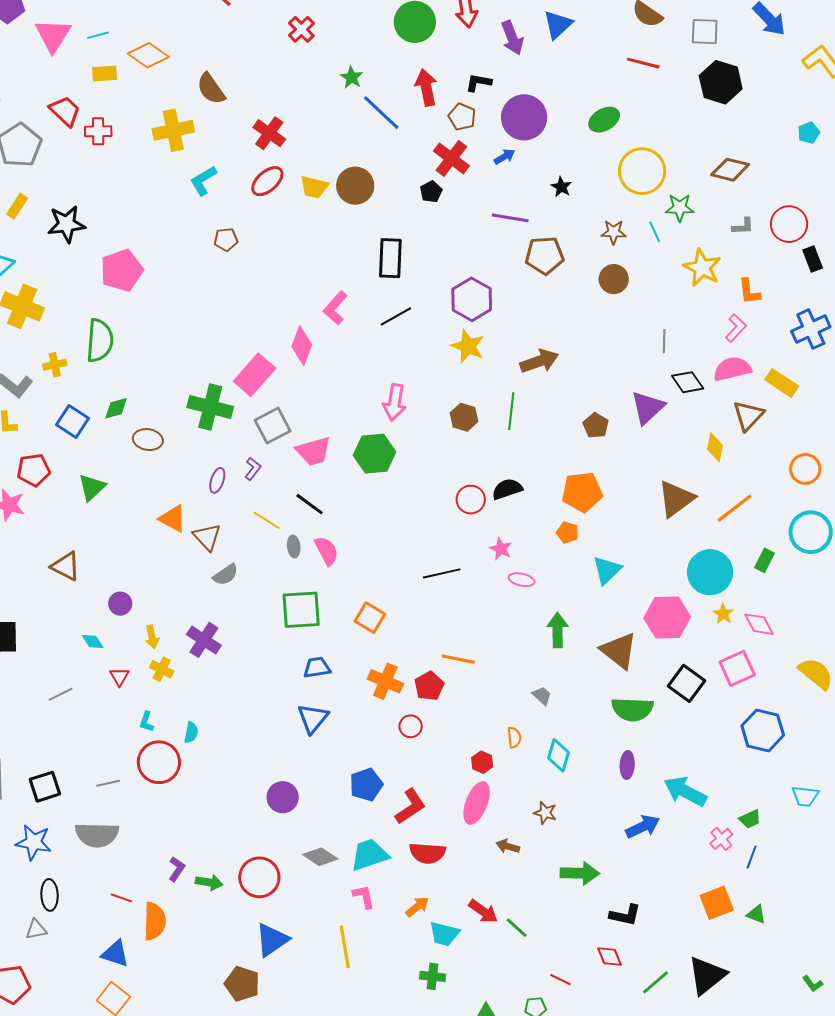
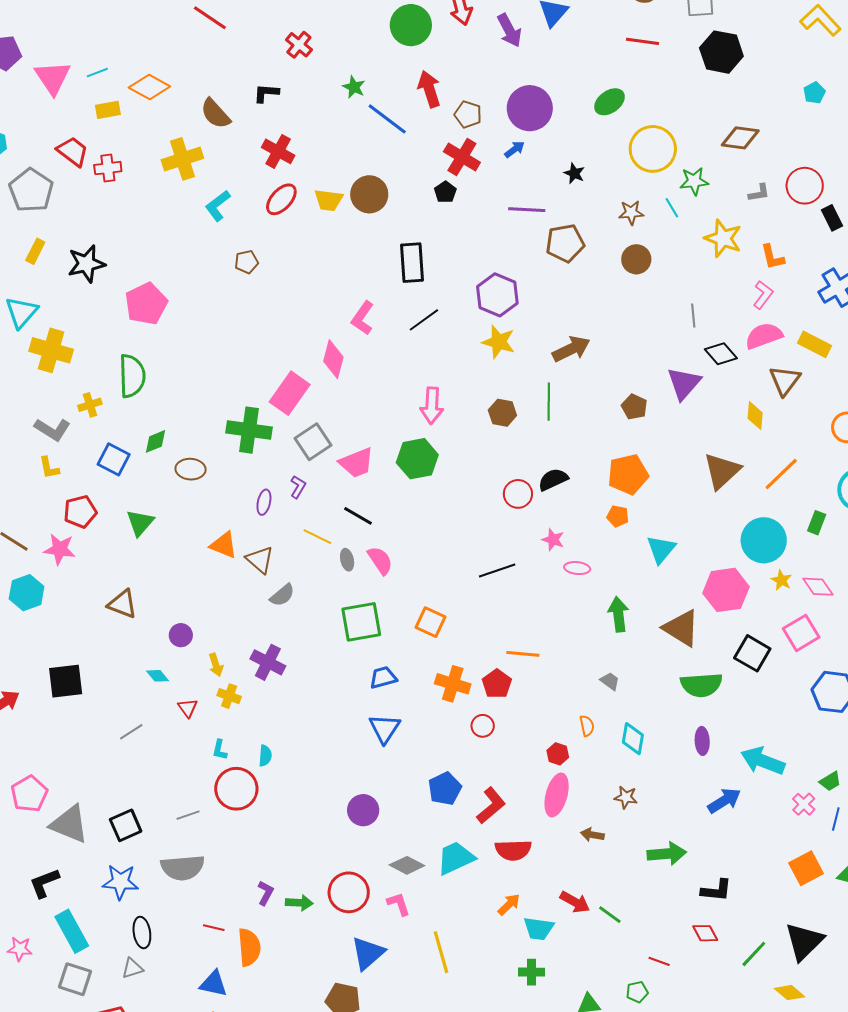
black L-shape: (478, 83) -> (266, 93), moved
pink L-shape: (364, 897) -> (399, 904), moved

